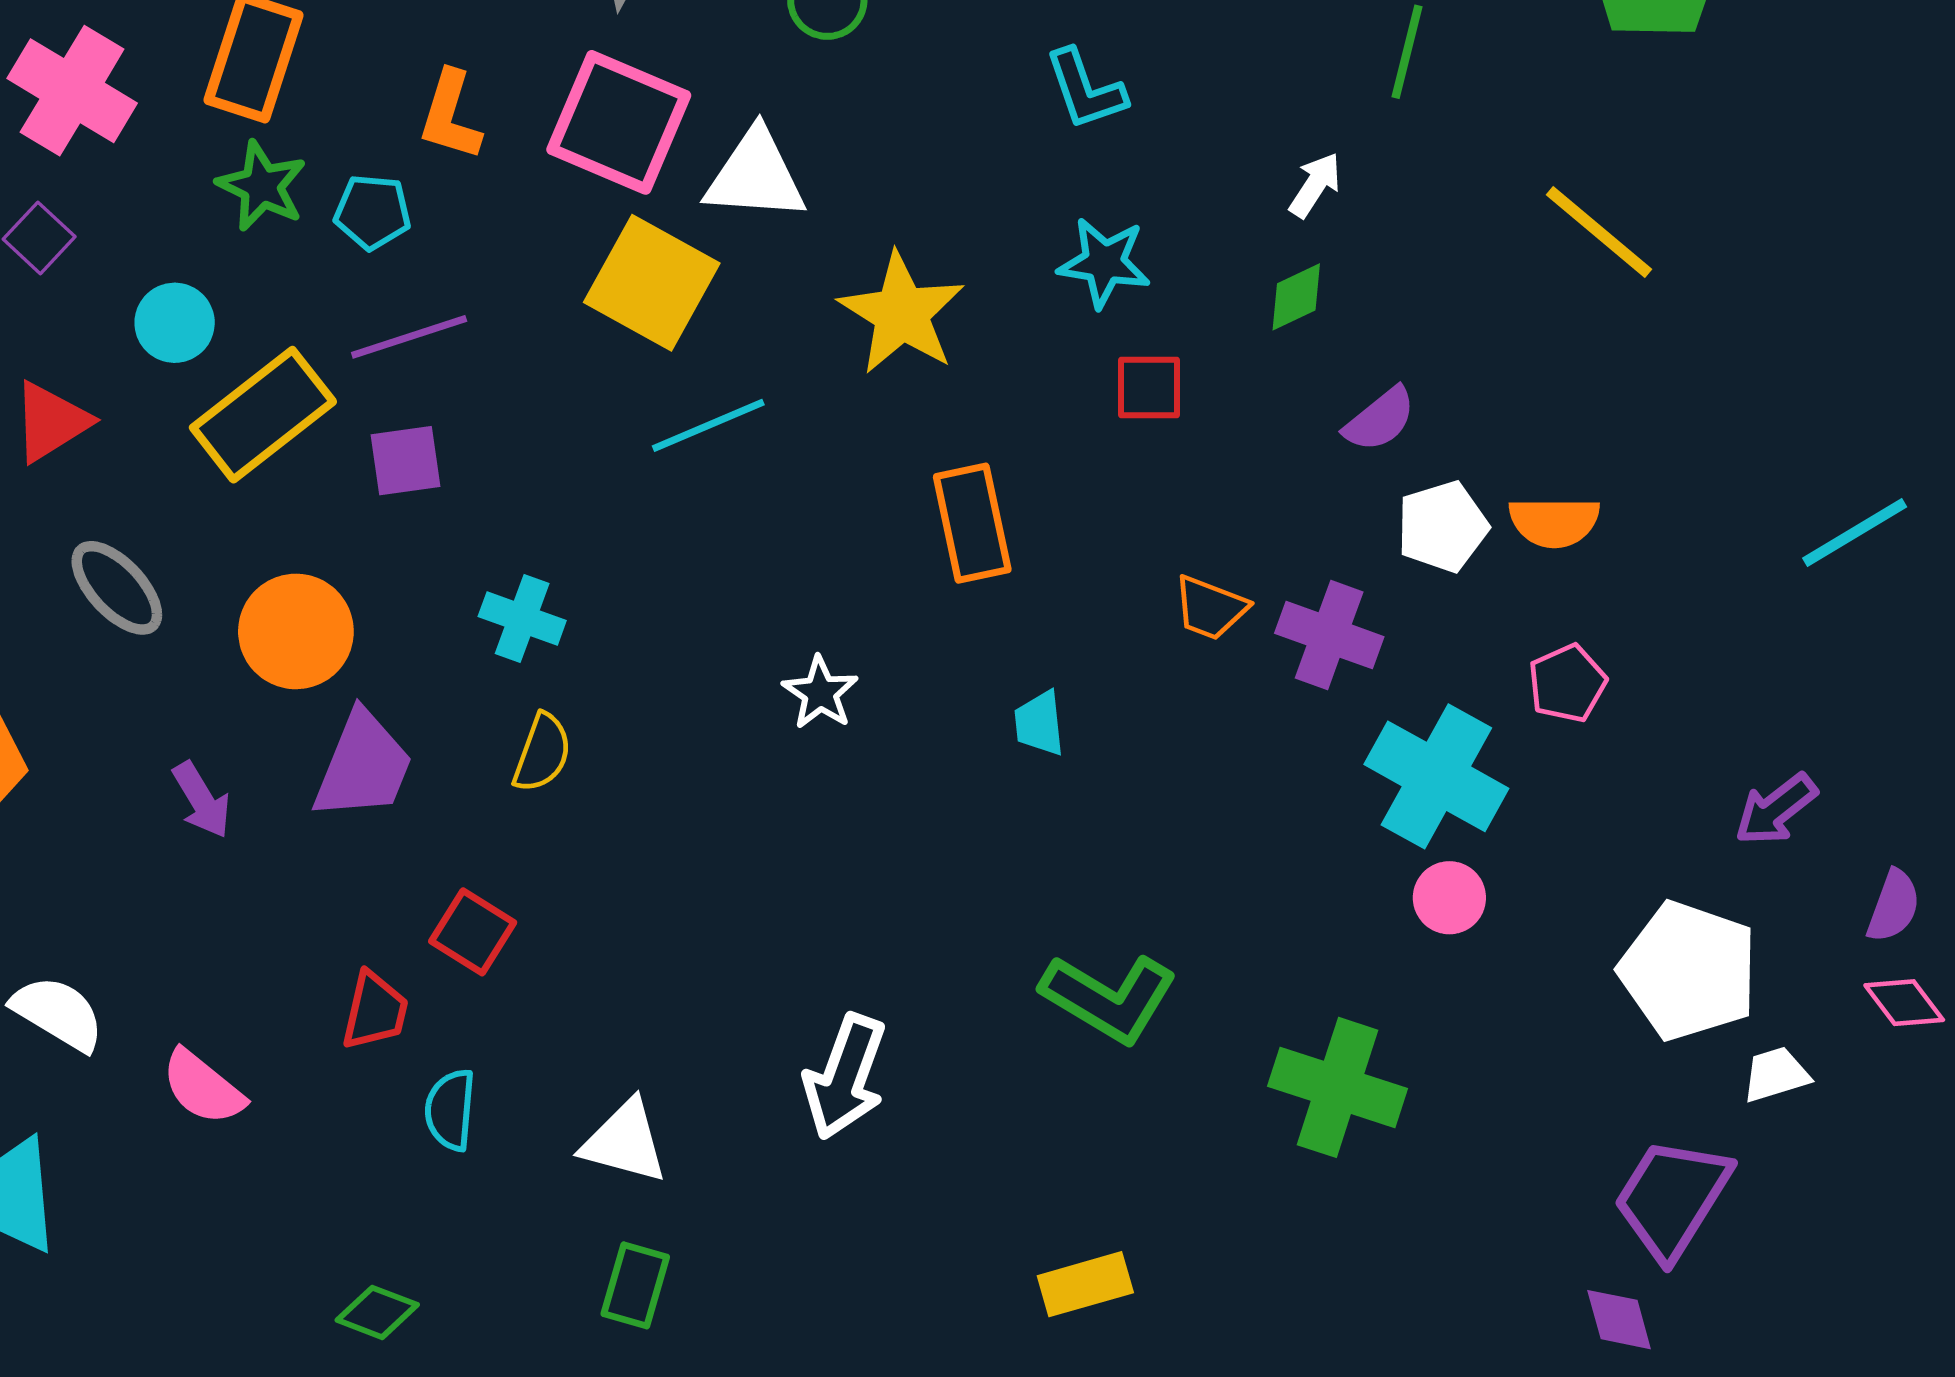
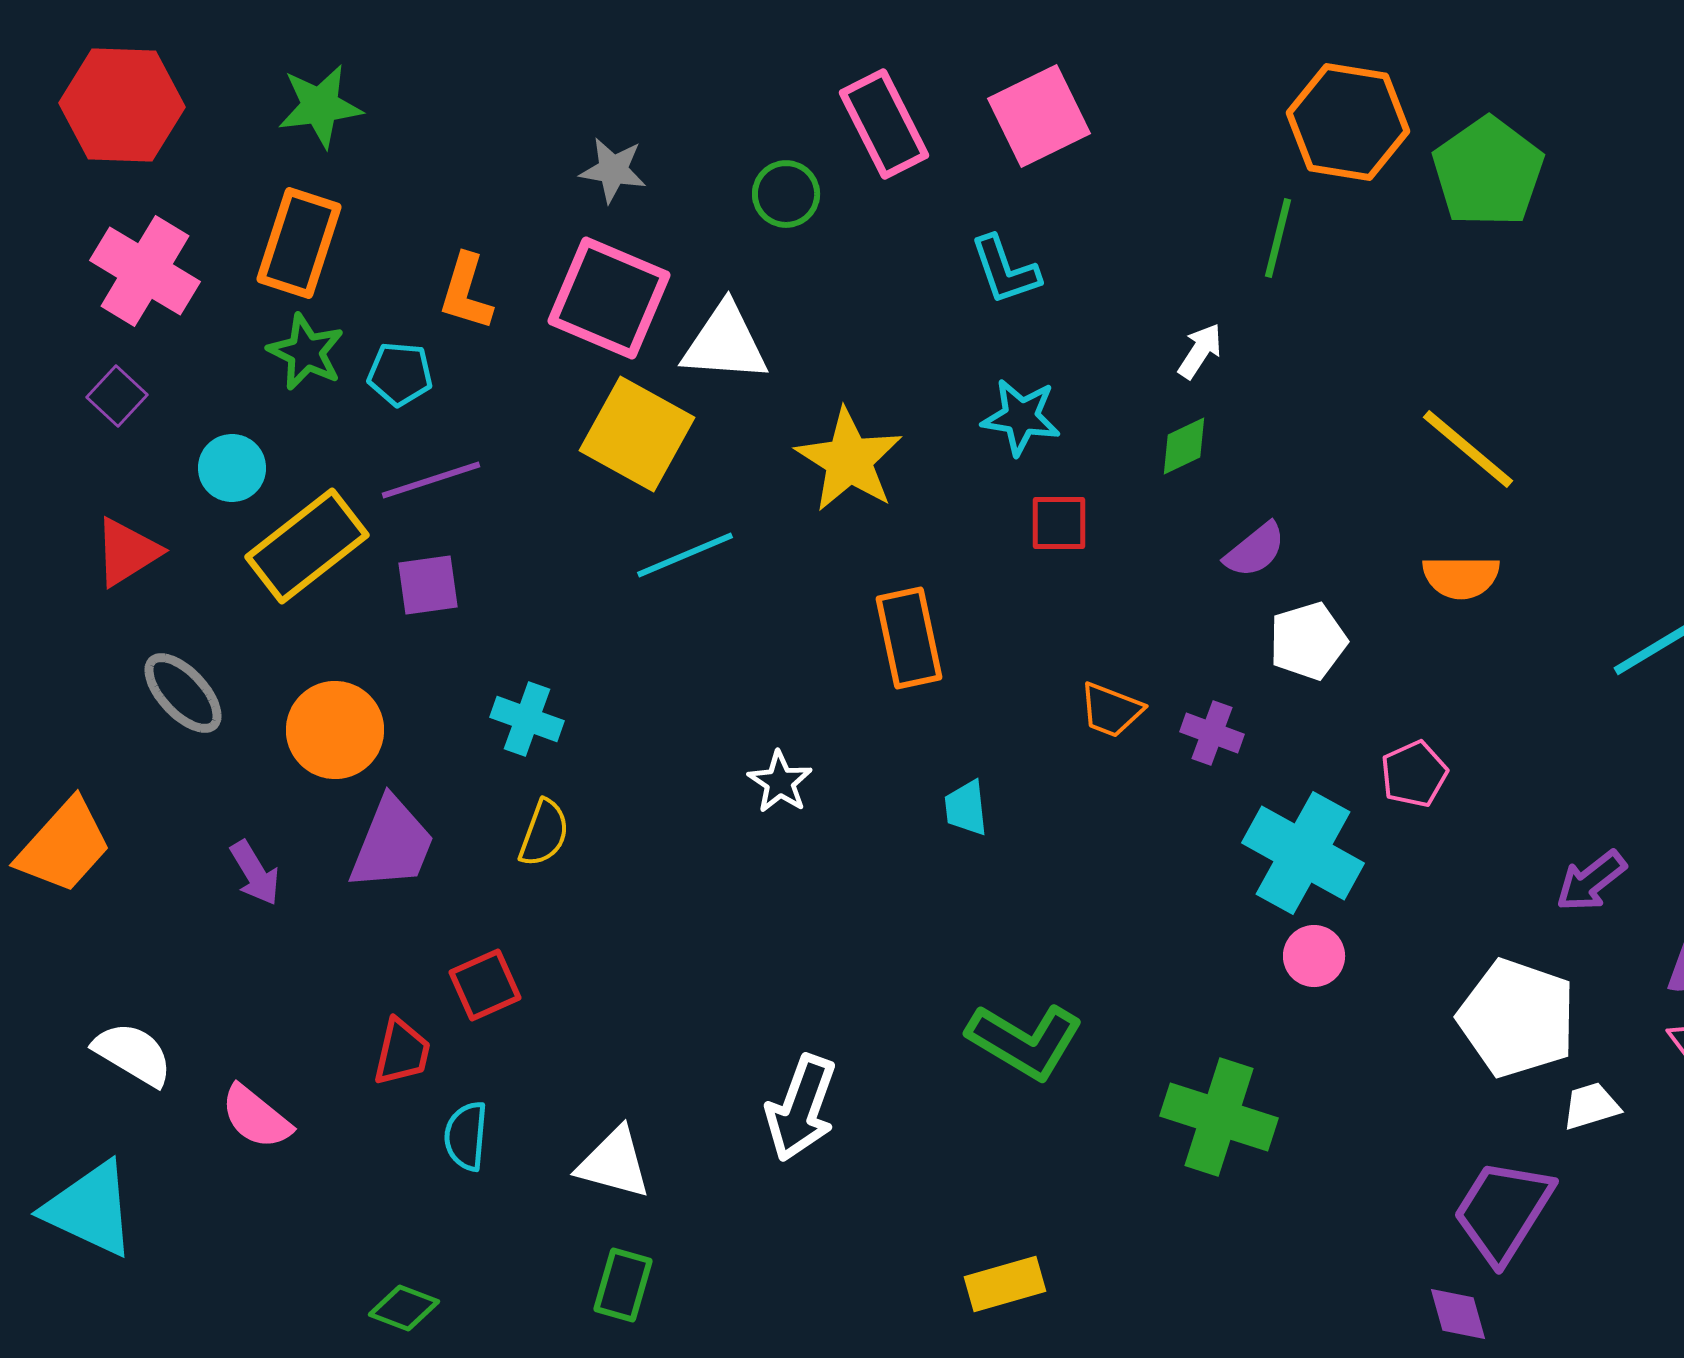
yellow line: (1599, 232) -> (1468, 449), moved
orange semicircle: (1554, 522) -> (1461, 577), moved
purple cross: (1329, 635) -> (1212, 733), size x0.7
red square: (473, 932) -> (485, 985), turned 34

